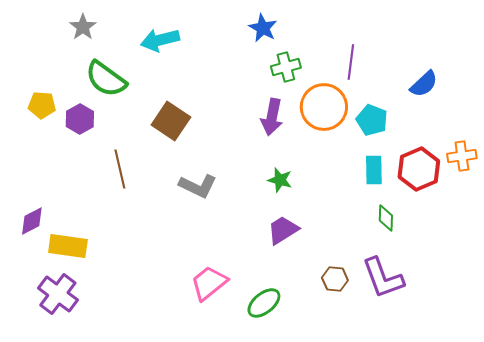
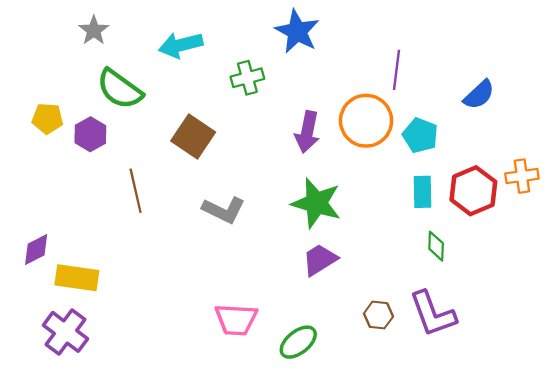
blue star: (263, 28) -> (297, 31), size x1.4
green cross: (286, 67) -> (247, 78), moved
green star: (280, 180) -> (316, 203), size x1.8
pink trapezoid: (209, 283) -> (236, 320), turned -138

